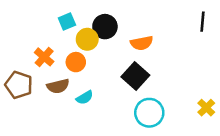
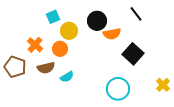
black line: (202, 22) -> (136, 14), moved, turned -42
black circle: (105, 27) -> (97, 21), moved
black square: (135, 76) -> (133, 54), moved

